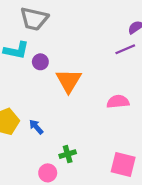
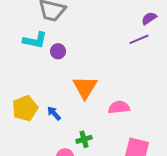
orange triangle: (69, 81) -> (85, 87), moved
pink semicircle: (118, 102) -> (119, 107), moved

